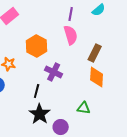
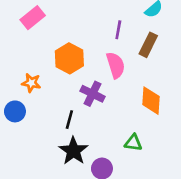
purple line: (71, 14) -> (118, 30), moved
pink semicircle: (71, 35) -> (116, 65), moved
brown rectangle: (95, 53) -> (148, 45), moved

